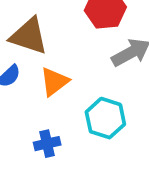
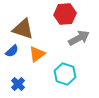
blue cross: (47, 144) -> (18, 84), moved, turned -32

